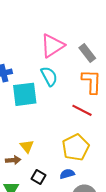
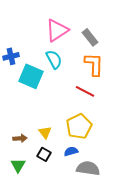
cyan square: (25, 94) -> (31, 76), turned 30
yellow triangle: (27, 146) -> (45, 132), moved

